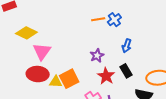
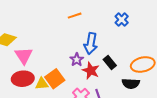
blue cross: (114, 20) -> (122, 20), moved
blue arrow: (127, 46) -> (91, 44), moved, size x1.5
purple star: (97, 56) -> (77, 60), moved

